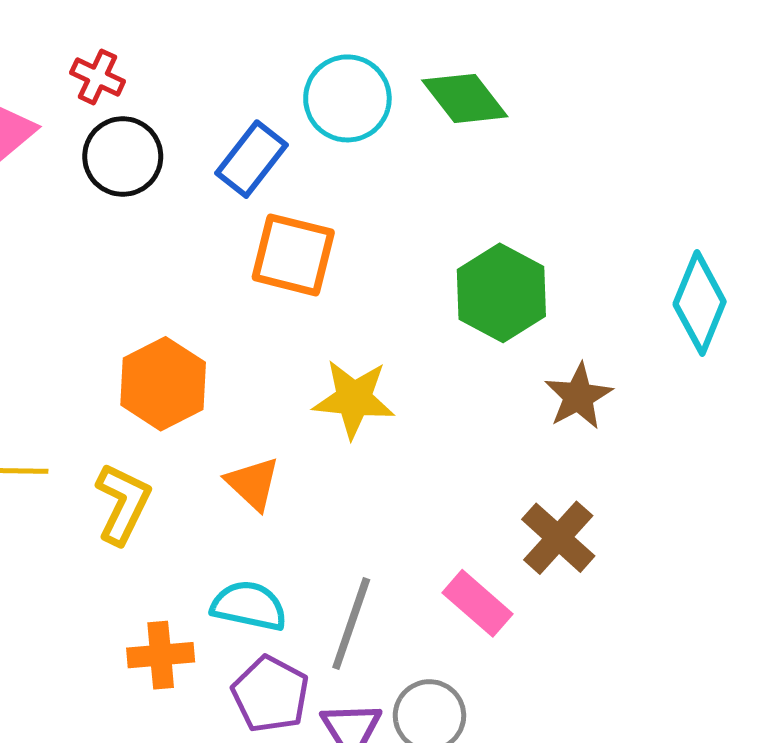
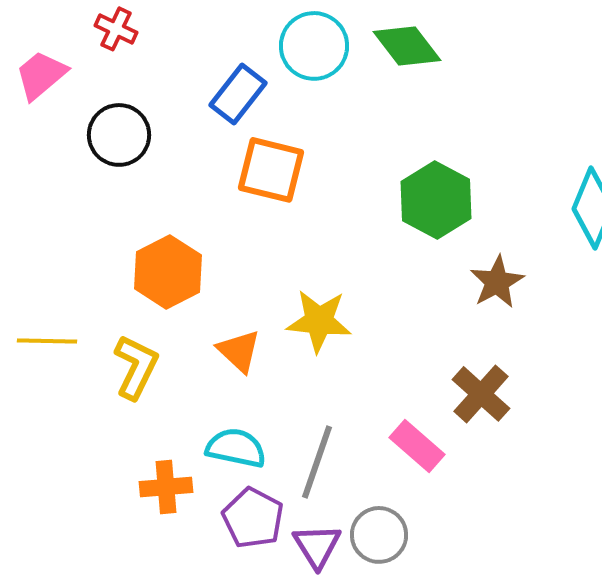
black circle: (123, 157) -> (119, 135), moved
yellow star: (354, 399) -> (319, 321), moved

